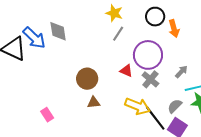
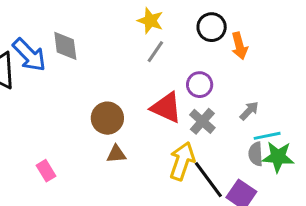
purple circle: (148, 55) -> (200, 85), size x0.6
red triangle: (126, 71) -> (166, 108), size x1.6
yellow arrow: (137, 106) -> (182, 161), turned -95
gray semicircle: (175, 106) -> (256, 154), moved, turned -49

